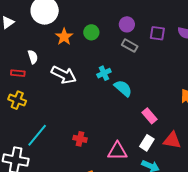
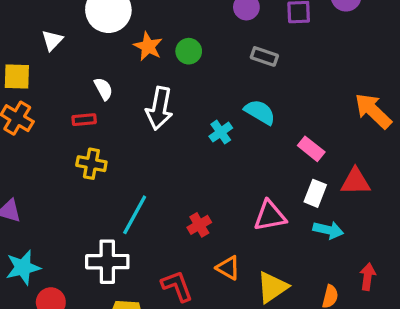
green circle: (91, 32) -> (189, 51), moved
gray rectangle: (130, 46) -> (264, 56), moved
cyan cross: (104, 73) -> (221, 132), moved
white arrow: (64, 75) -> (159, 108), turned 85
red cross: (80, 139) -> (199, 225), moved, turned -32

